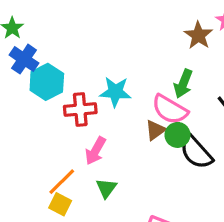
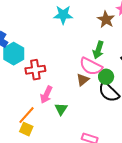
cyan star: (115, 92) -> (63, 15), moved
green circle: (178, 135) -> (106, 77), moved
green triangle: (106, 188) -> (61, 109), moved

